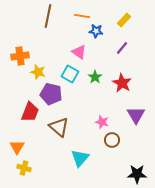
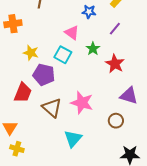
orange cross: (20, 56) -> (13, 24), moved
green star: (95, 77) -> (93, 49), moved
purple triangle: (136, 115) -> (129, 96), turned -42
pink star: (102, 122) -> (82, 103), moved, size x1.6
brown circle: (112, 140) -> (116, 121), moved

